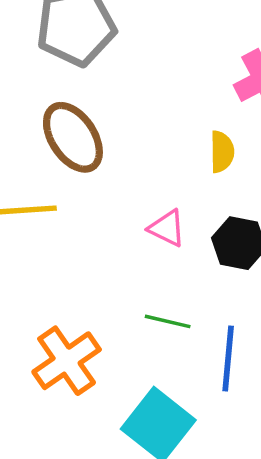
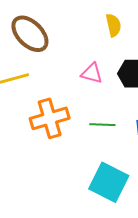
orange cross: (67, 361) -> (50, 118), moved, turned 30

